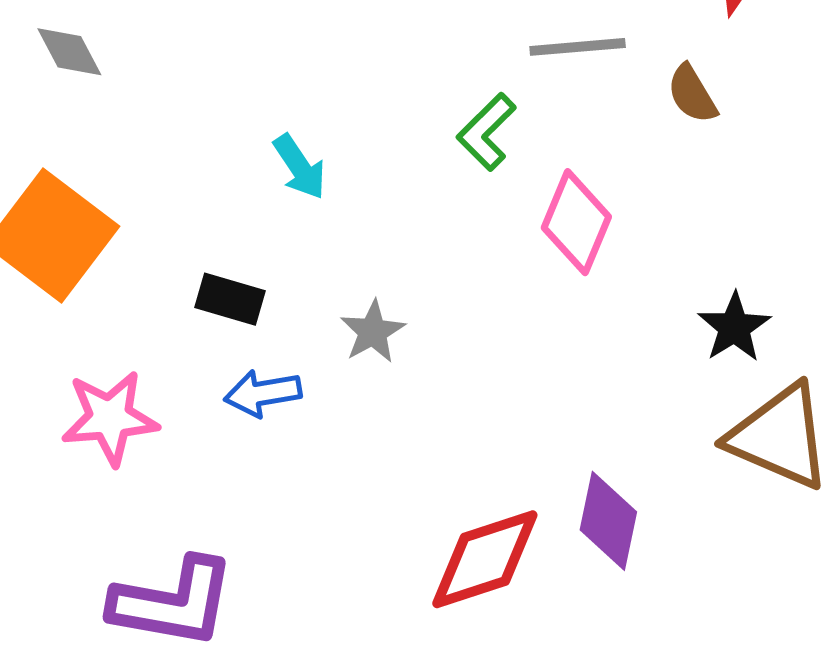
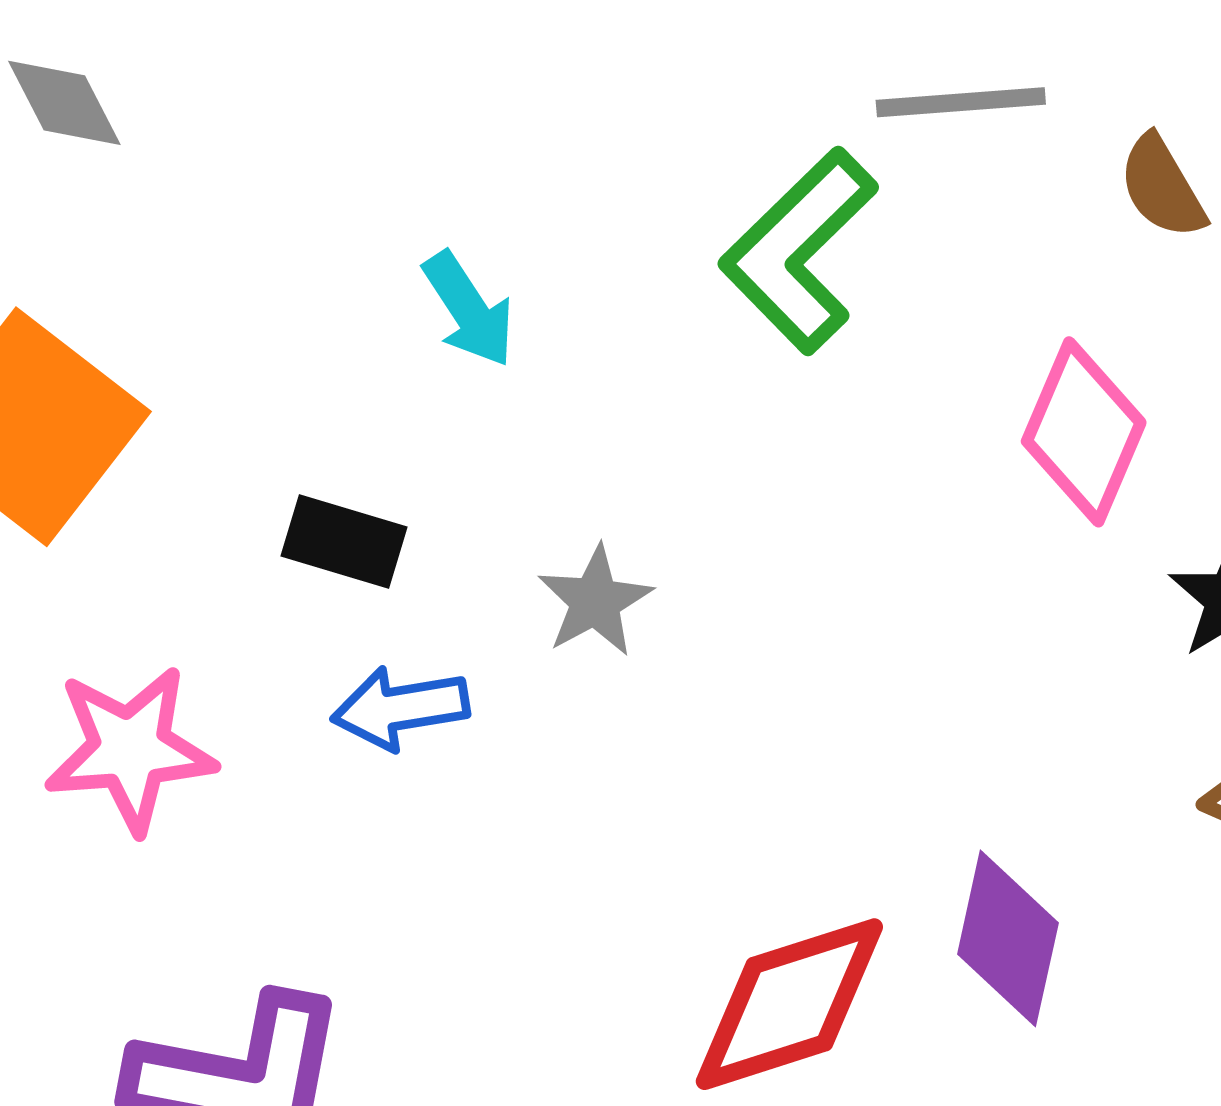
green L-shape: (486, 132) -> (799, 251), size x1.5
pink diamond: (576, 222) -> (1084, 432), moved

